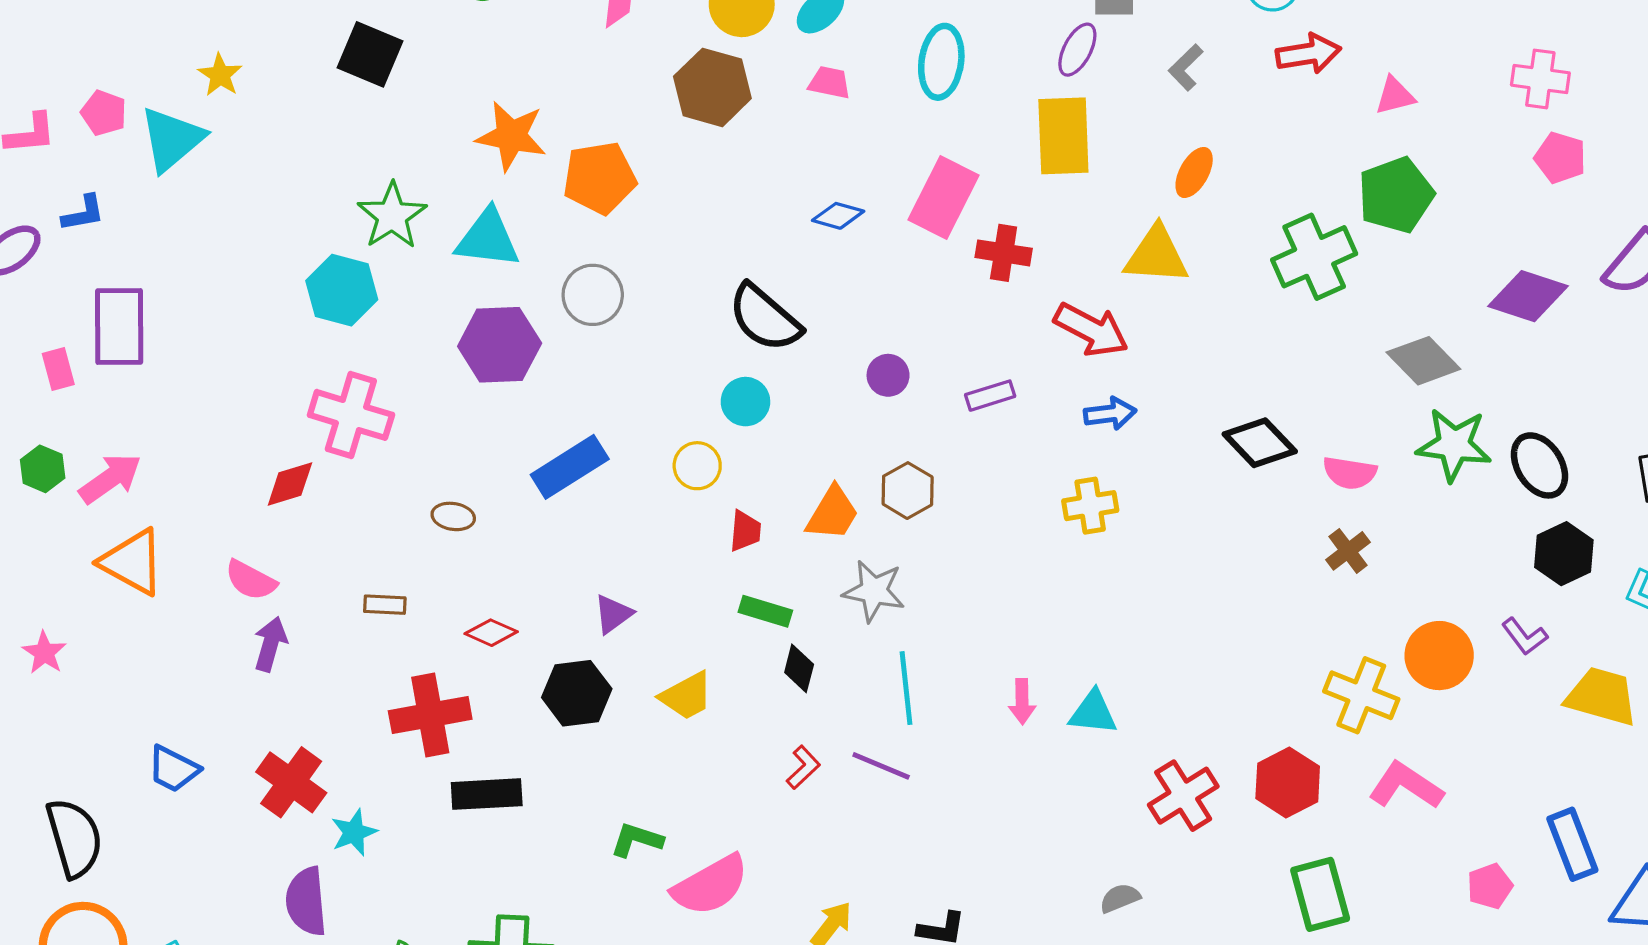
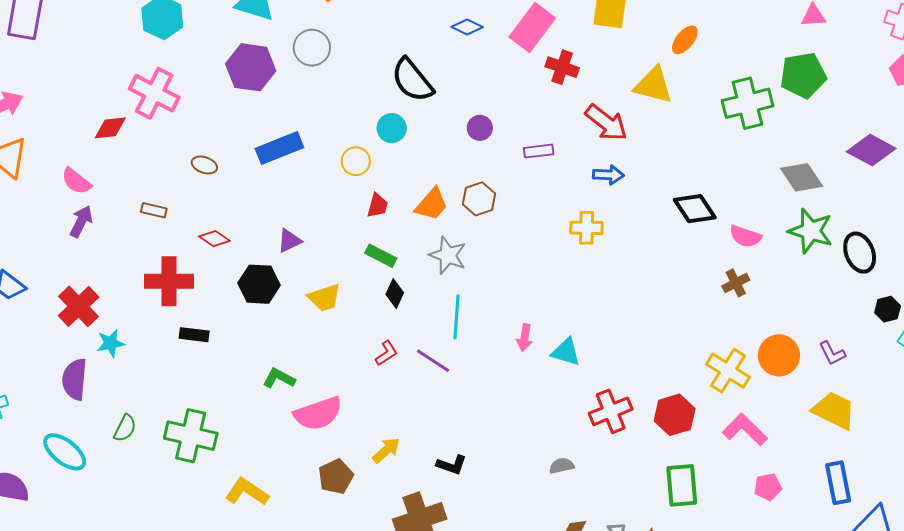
black hexagon: (1564, 554) -> (888, 309), moved, size x0.7
yellow trapezoid: (1602, 696) -> (834, 410), moved
black rectangle: (487, 794) -> (194, 335), size x0.7
pink pentagon: (1490, 886) -> (768, 487), moved

